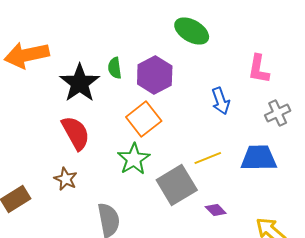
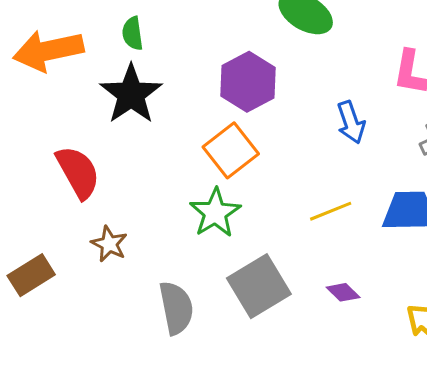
green semicircle: (115, 68) -> (133, 33), moved
red semicircle: (76, 133) -> (78, 172), moved
gray square: (177, 185) -> (259, 286), moved

